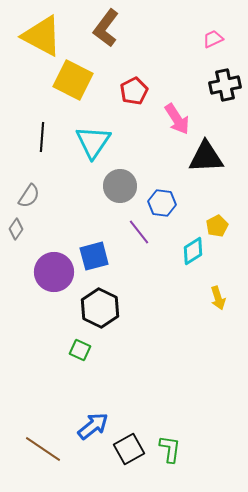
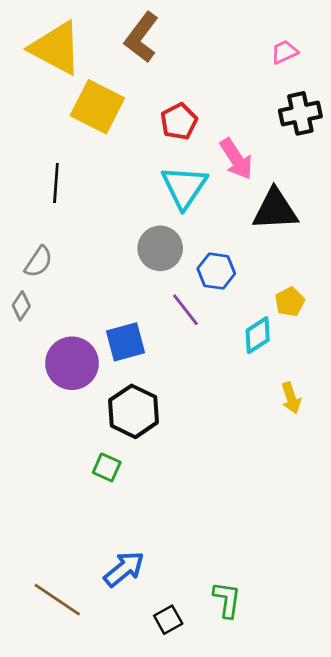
cyan triangle: (93, 142) -> (184, 187), moved
black square: (129, 449) -> (168, 620), moved, size x0.7

